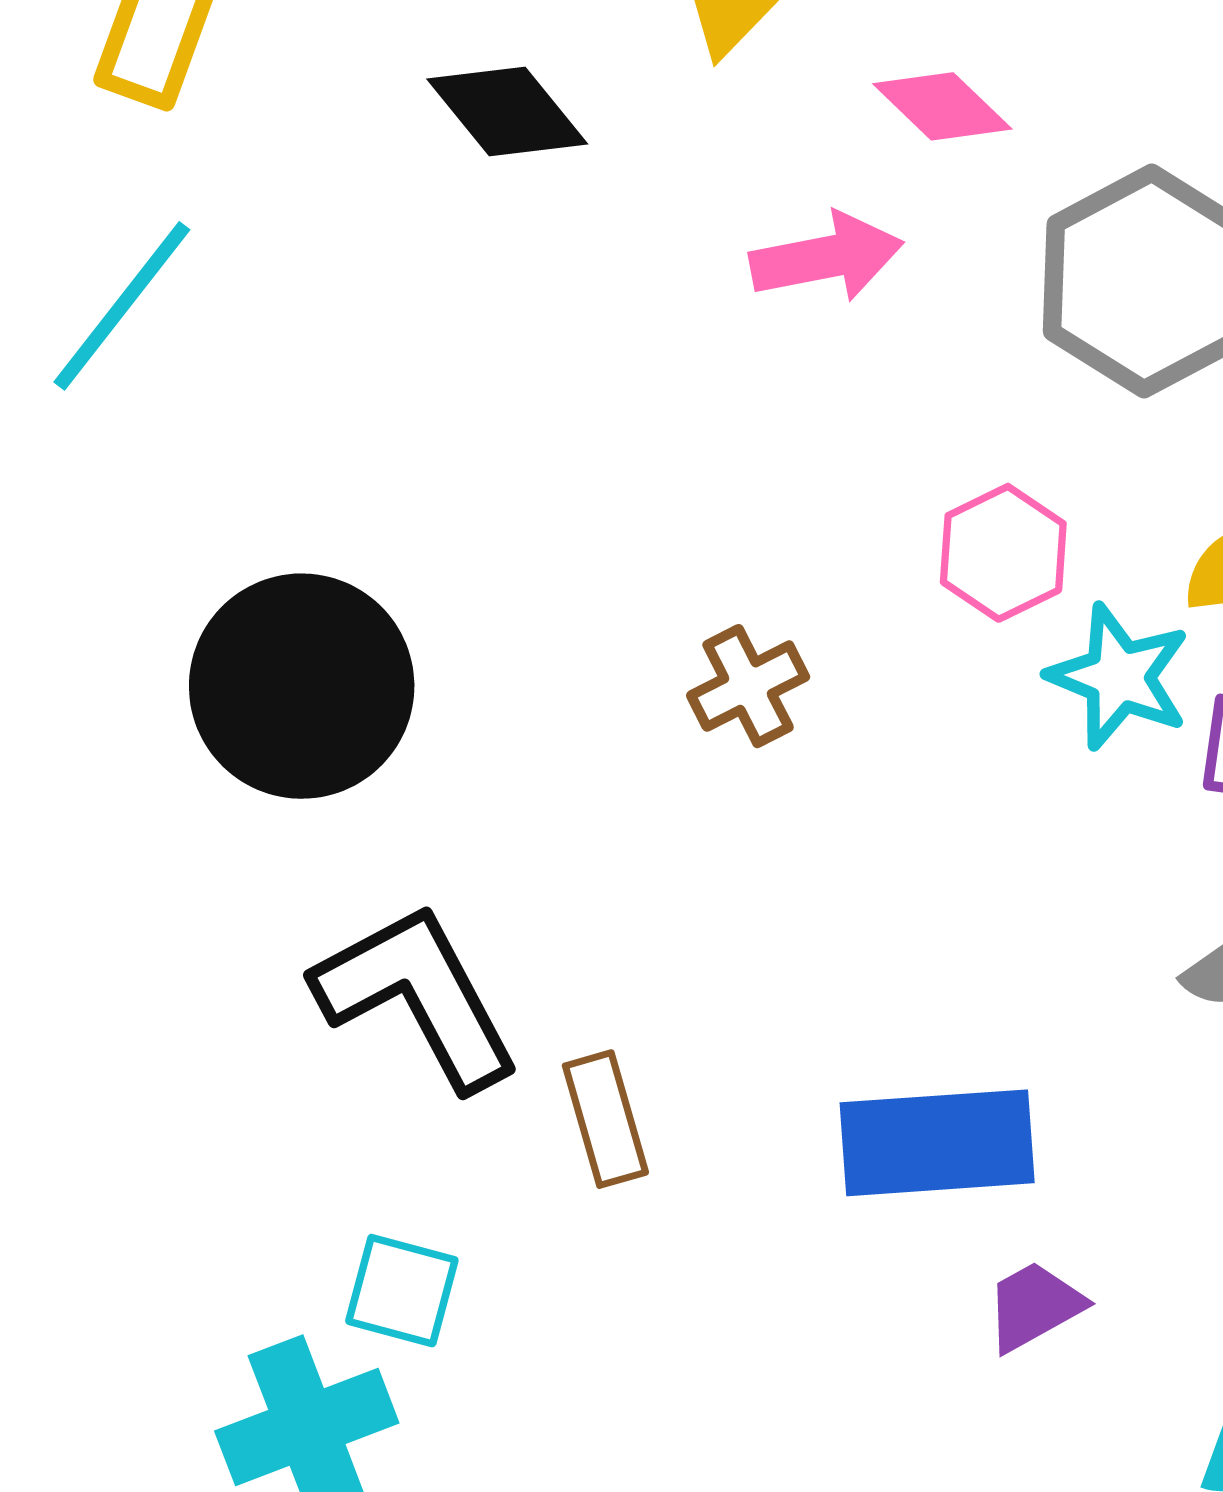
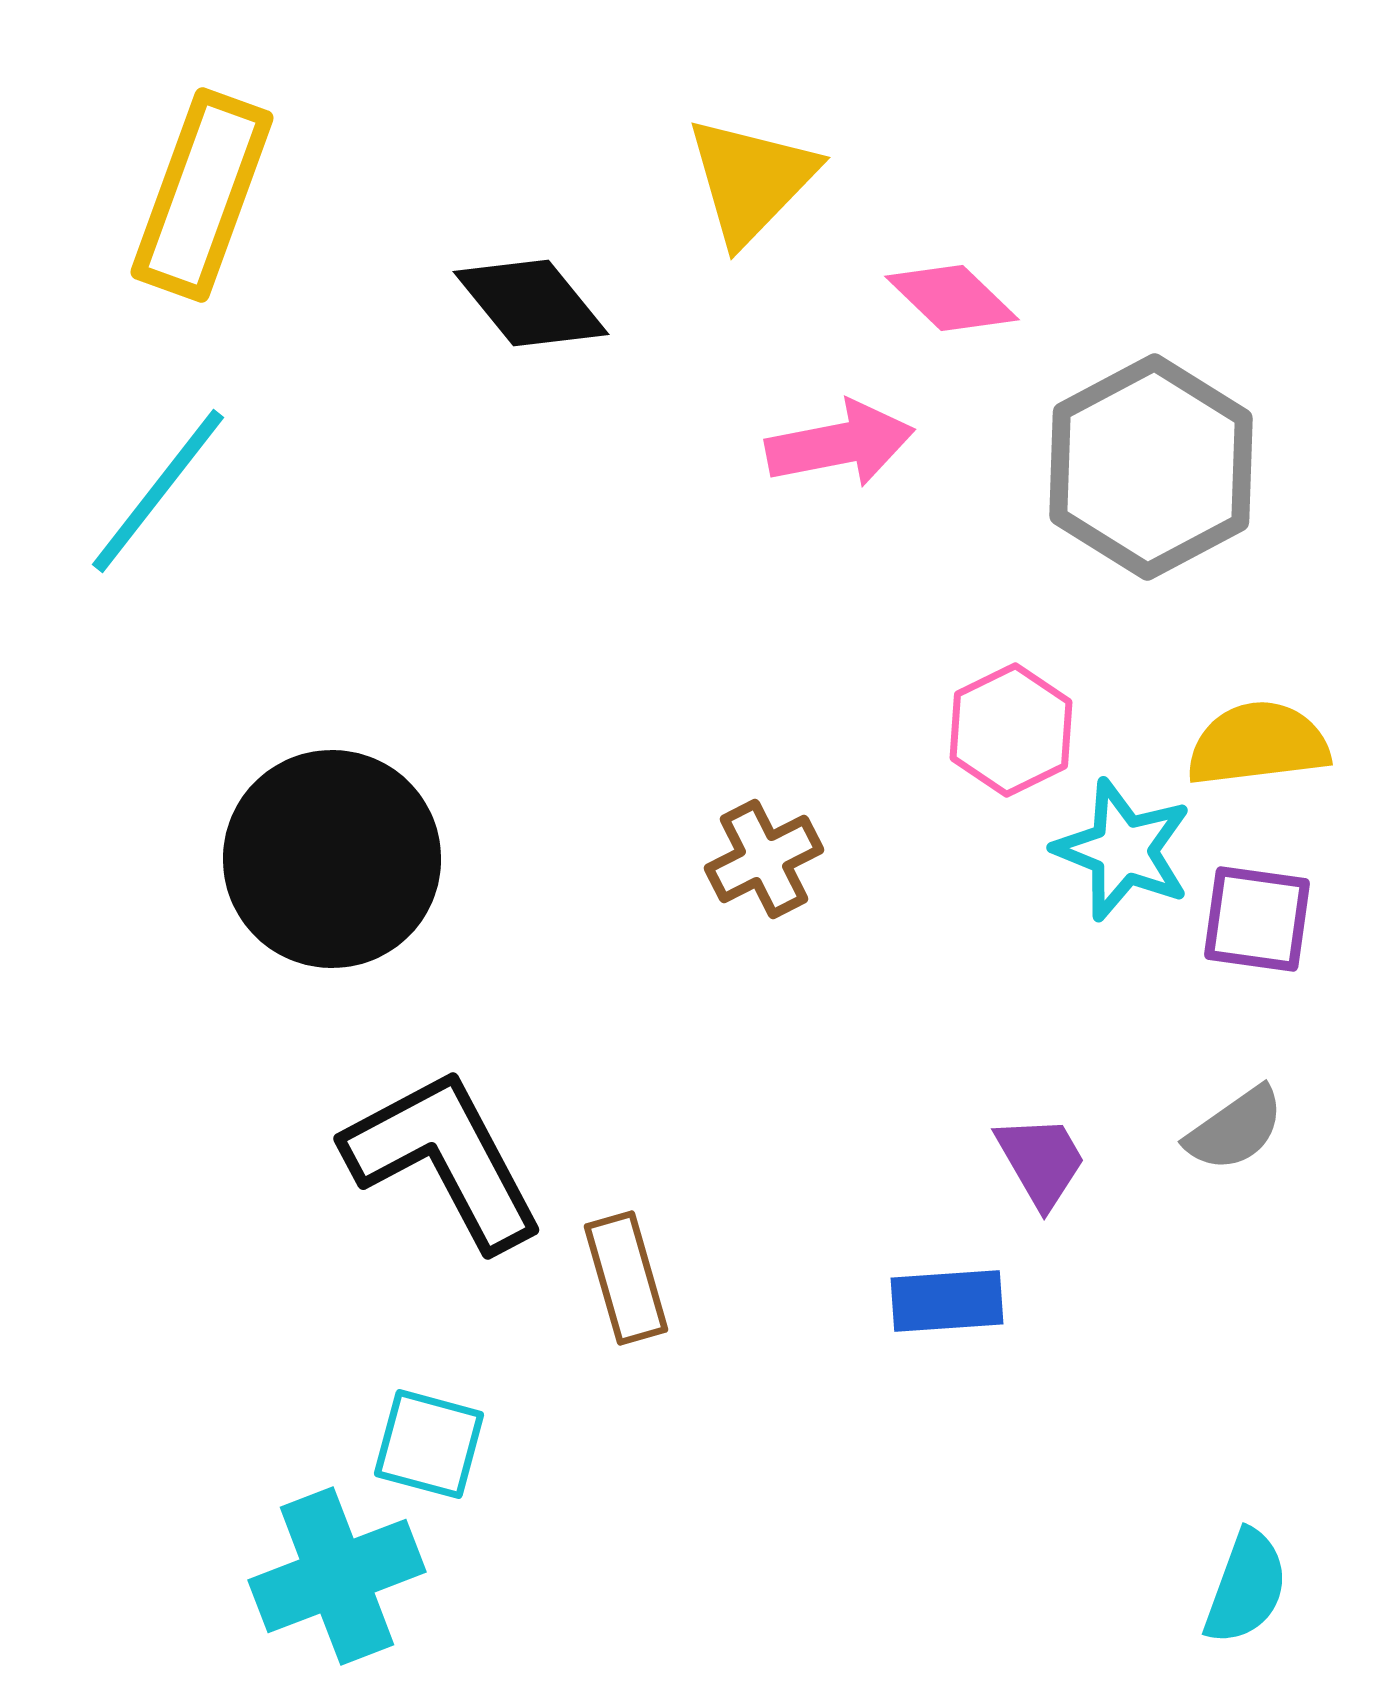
blue rectangle: (937, 1143) -> (947, 1301), size x0.6
purple trapezoid: (1034, 1306) -> (1041, 1161), moved, turned 89

